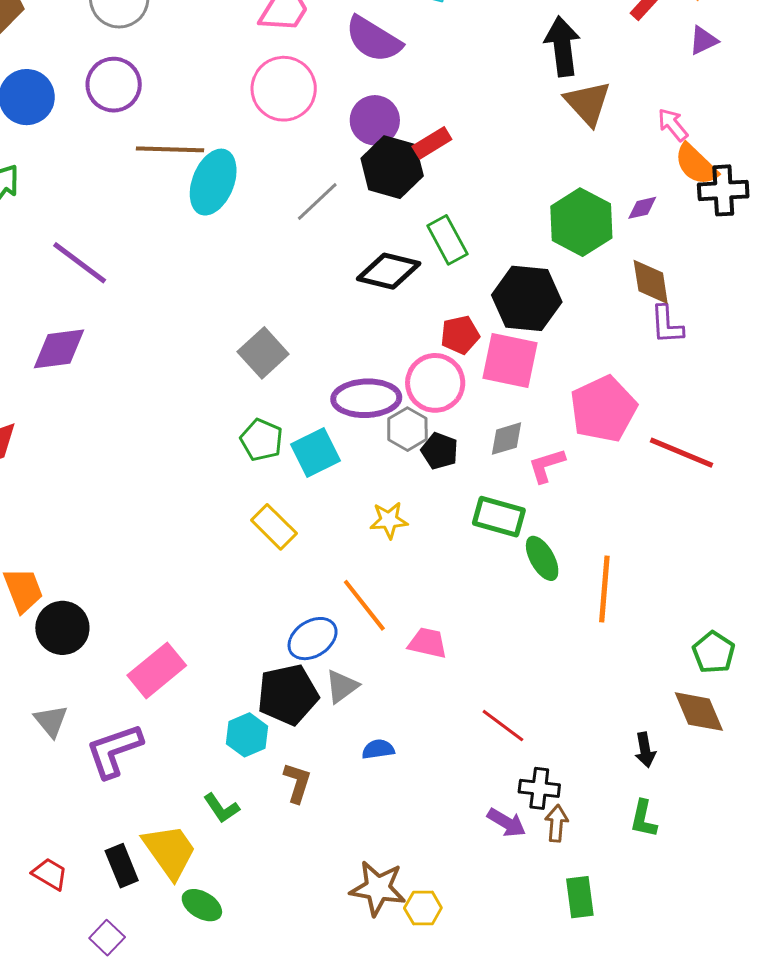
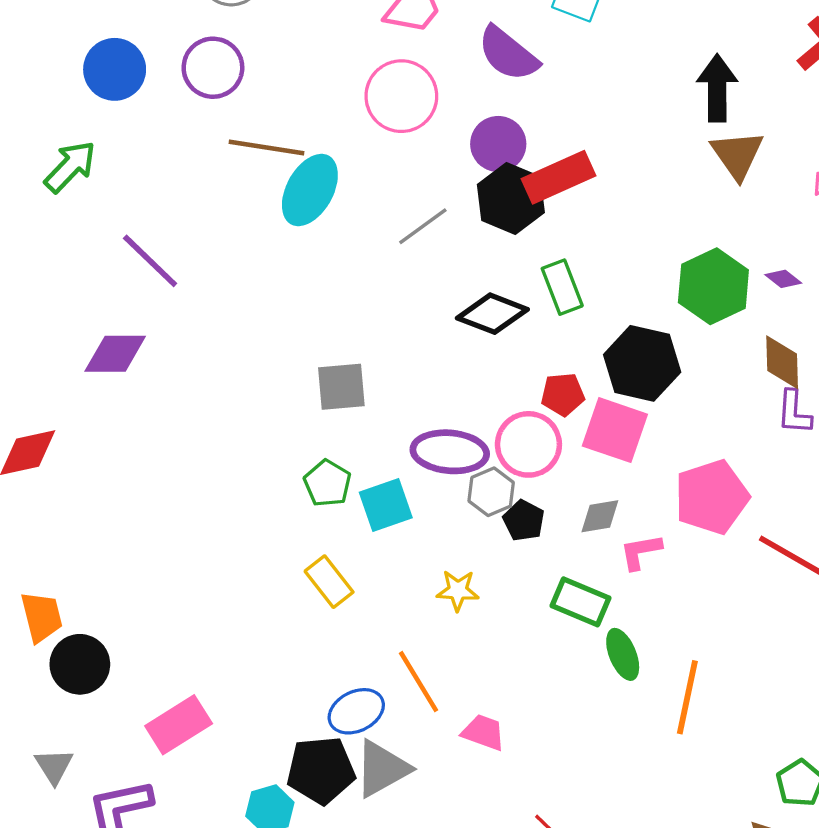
red rectangle: (432, 143) -> (559, 177), size x1.6
purple diamond: (642, 208) -> (783, 279), turned 44
gray square: (263, 353) -> (341, 387), turned 30
gray triangle: (342, 686) -> (382, 769), size x1.5

